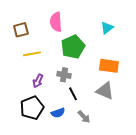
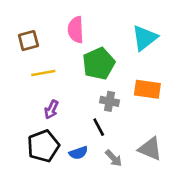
cyan triangle: (107, 28) -> (145, 38), size x1.5
gray cross: (64, 75) -> (110, 101), moved
gray triangle: (105, 91) -> (150, 149), moved

